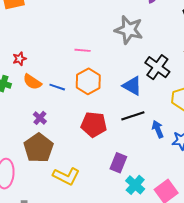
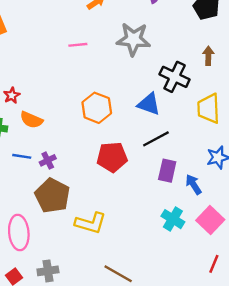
pink line: (83, 50) -> (78, 45), moved
blue line: (57, 87) -> (22, 156), moved
purple cross: (40, 118) -> (48, 160), turned 32
blue arrow: (158, 129) -> (194, 184), moved
purple rectangle: (118, 163) -> (167, 171), moved

